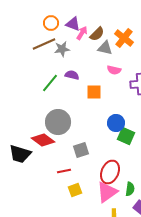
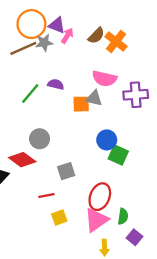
orange circle: (51, 23) -> (31, 24), size x1.6
brown semicircle: (97, 34) -> (96, 36), moved
gray triangle: (105, 48) -> (94, 98), moved
gray star: (62, 49) -> (44, 43), moved
pink semicircle: (114, 70) -> (104, 79), size x1.5
gray circle: (58, 122) -> (40, 139), size x0.7

